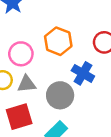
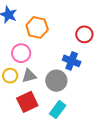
orange hexagon: (58, 41) -> (37, 27), moved

